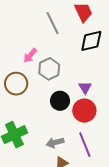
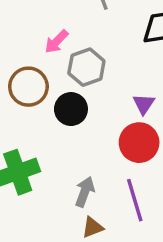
black circle: (60, 101) -> (71, 109), moved
gray arrow: (55, 143) -> (85, 192), turned 120

